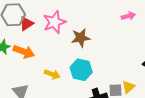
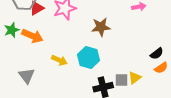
brown star: (81, 38) -> (101, 27), moved

